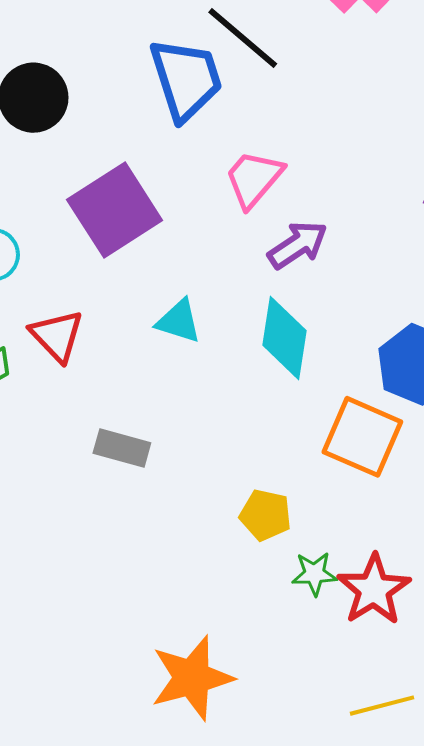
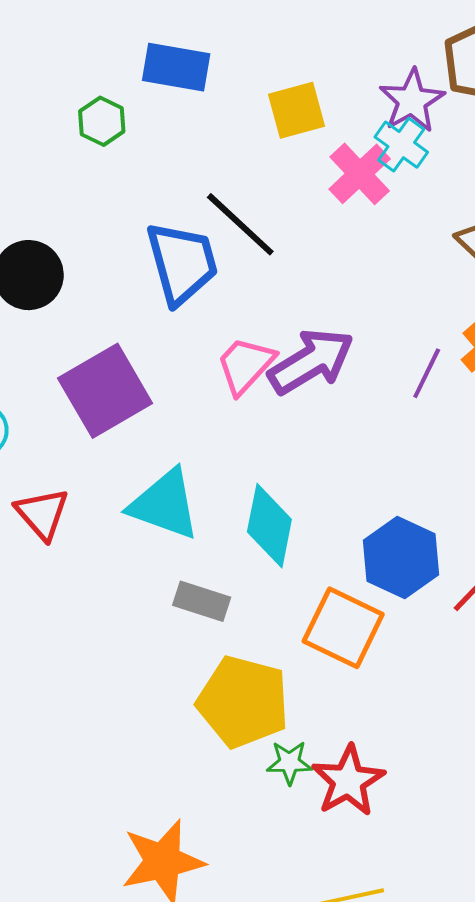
purple arrow: (298, 245) -> (311, 361), moved, size x1.4
cyan triangle: (179, 321) -> (165, 505), size x1.6
gray rectangle: (122, 448) -> (202, 601), moved
yellow pentagon: (266, 515) -> (243, 702), size x1.8

